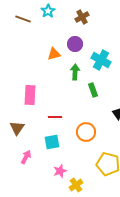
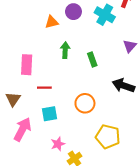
cyan cross: (101, 60) -> (105, 15), moved
green arrow: (75, 72) -> (65, 50), moved
red line: (55, 117) -> (44, 88), moved
pink arrow: (26, 157) -> (22, 129), size x1.6

